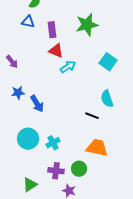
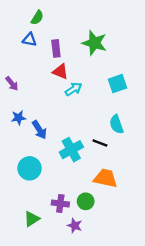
green star: (87, 25) -> (94, 43), turned 30
cyan square: (108, 62) -> (118, 84), turned 36
cyan cross: (53, 143) -> (71, 150), moved, size x1.5

